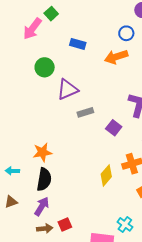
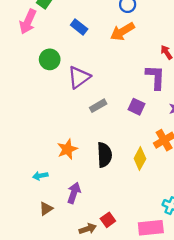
blue rectangle: (78, 44) -> (79, 27), turned 35
gray rectangle: (85, 112) -> (98, 106), moved
black semicircle: (44, 179) -> (104, 155), moved
purple arrow: (42, 206) -> (74, 193), moved

